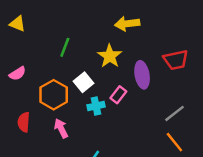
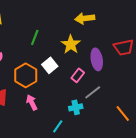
cyan cross: (96, 106) -> (76, 107), moved
gray line: (174, 113) -> (93, 92), moved

